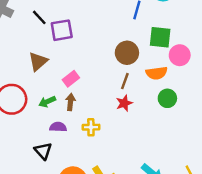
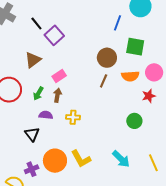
purple square: (62, 30) -> (54, 35), turned -36
pink circle: (180, 55) -> (154, 72), moved
green circle: (167, 98) -> (134, 121), moved
green arrow: (47, 102) -> (38, 94), turned -40
red star: (124, 103) -> (149, 96), moved

